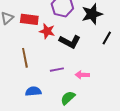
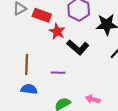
brown line: (25, 58) -> (27, 65), moved
pink arrow: (82, 75) -> (93, 99), moved

